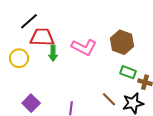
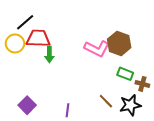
pink L-shape: (84, 47) -> (97, 49), moved
yellow circle: (19, 58) -> (15, 43), moved

